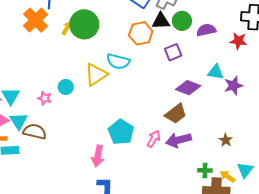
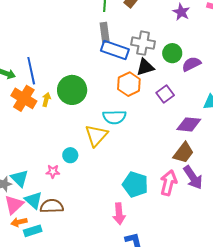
green circle: (182, 21) -> (172, 53), moved
yellow arrow: (67, 28) -> (46, 100), moved
pink arrow: (154, 139) -> (168, 183), size x1.4
purple arrow: (179, 140) -> (193, 177), turned -95

